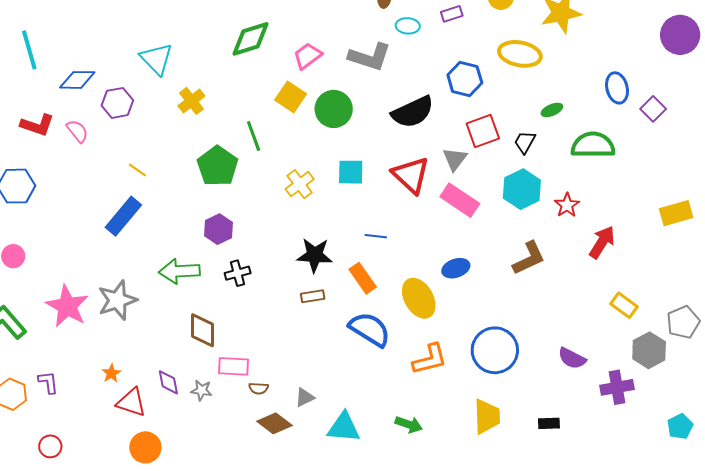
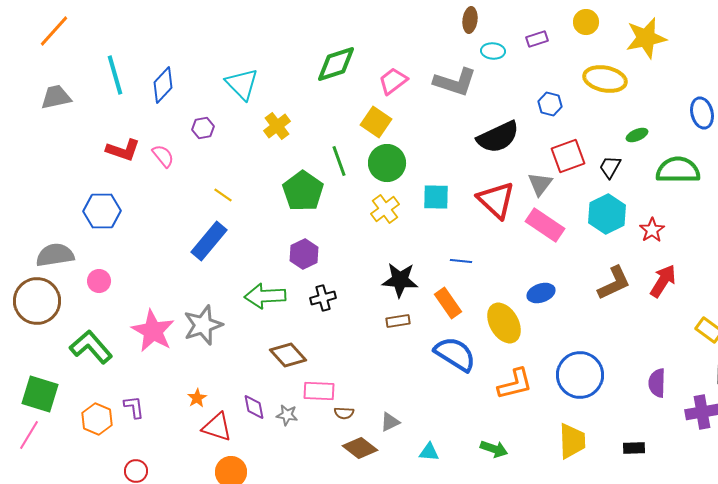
blue hexagon: (465, 79) -> (550, 104), size x0.7
blue diamond: (77, 80) -> (163, 85), moved, turned -48
purple hexagon: (117, 103) -> (203, 128), size x0.7
green circle: (334, 109) -> (387, 163), moved
red arrow: (602, 242) -> (663, 281), moved
brown diamond: (202, 330) -> (288, 355), turned -42
purple semicircle: (572, 358) -> (657, 383), turned 64
cyan triangle: (344, 427) -> (429, 452), size x0.6

